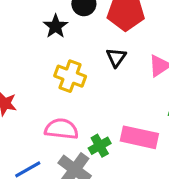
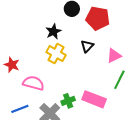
black star: (56, 26) -> (53, 31), moved
pink semicircle: (61, 129) -> (33, 83), moved

